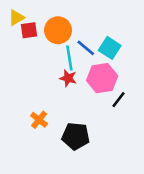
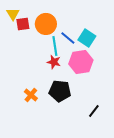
yellow triangle: (16, 18) -> (13, 14), turned -32
black line: (118, 100) -> (94, 111), moved
black pentagon: (76, 136) -> (60, 91), moved

